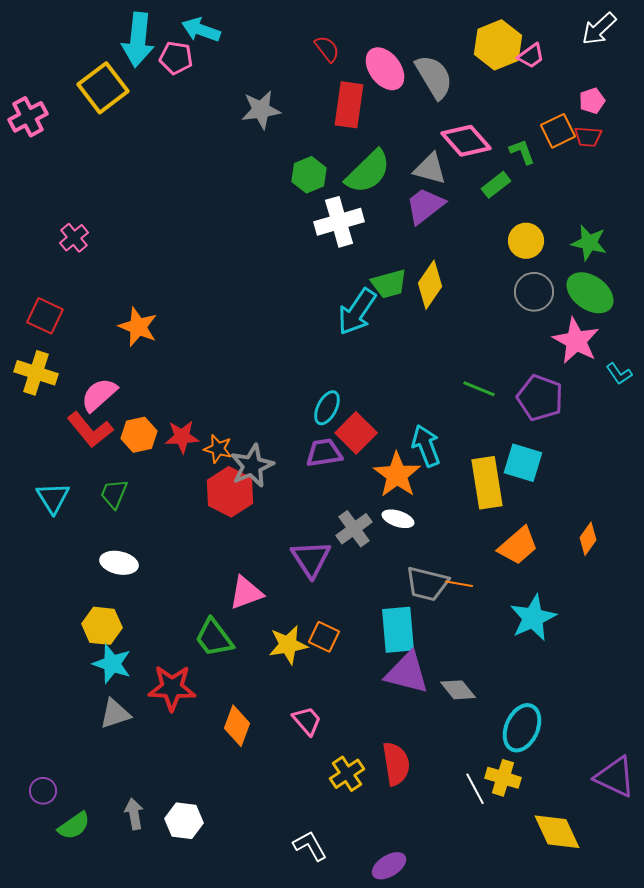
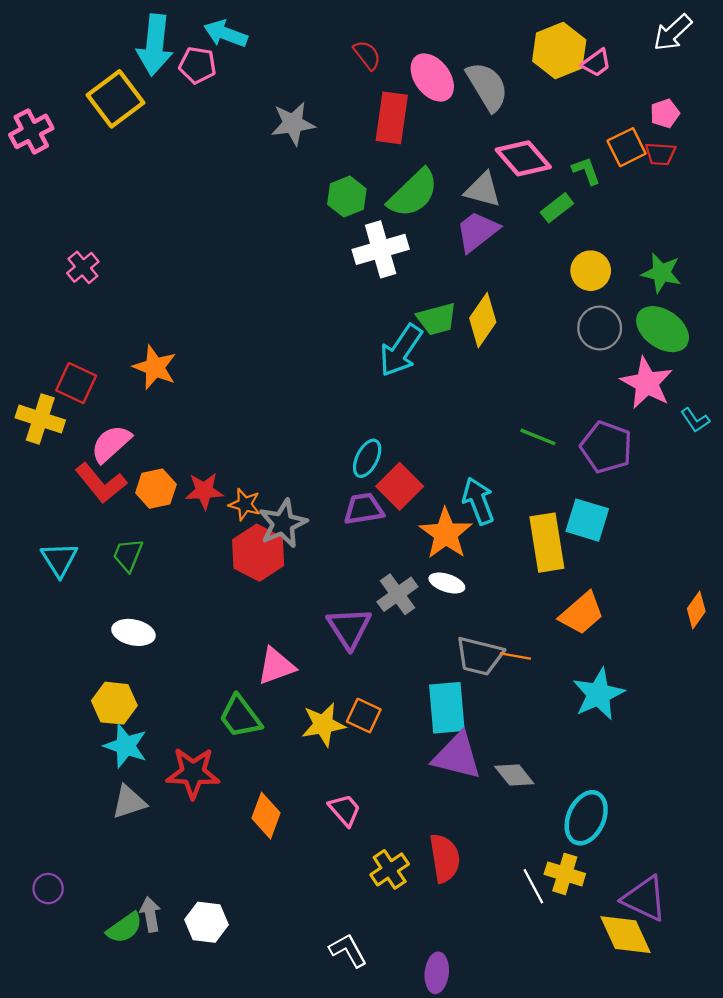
red square: (45, 316) -> (76, 383), moved
orange diamond: (588, 539) -> (696, 610), moved
purple triangle: (615, 777) -> (645, 899), moved
green semicircle: (74, 826) -> (124, 928), moved
purple ellipse: (389, 866) -> (437, 973), turned -52

